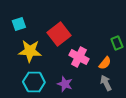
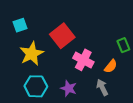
yellow star: (30, 51) -> (32, 54), turned -30
gray arrow: (106, 83) -> (102, 87), moved

